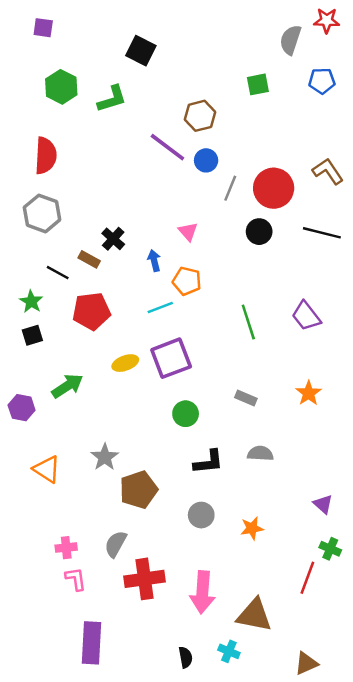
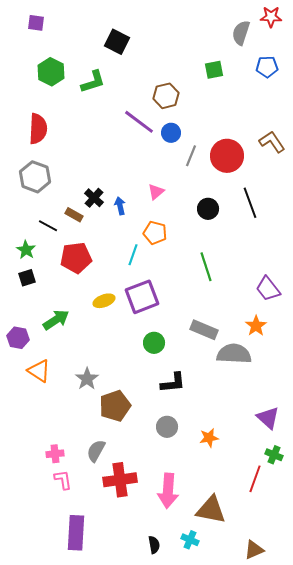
pink triangle: (188, 232) -> (156, 192), turned 30
black circle: (259, 232) -> (208, 209), moved
black line: (322, 233) -> (250, 203), moved, turned 56
blue arrow: (154, 261) -> (120, 206), moved
cyan line: (160, 308) -> (133, 255), turned -50
purple trapezoid: (306, 316) -> (268, 289), moved
gray rectangle: (246, 398) -> (204, 330), size x1.5
gray semicircle: (260, 453) -> (234, 354), moved, size x1.6
orange triangle: (47, 469) -> (39, 371), moved
purple triangle: (323, 504) -> (268, 418), size x1.4

